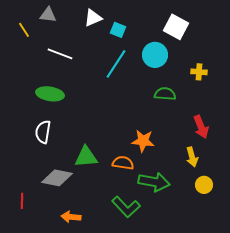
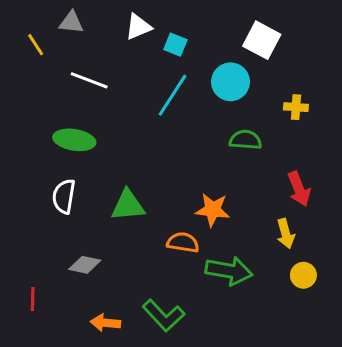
green triangle: (86, 157) -> (128, 205), moved
gray diamond: (57, 178) -> (85, 265), size x0.7
green L-shape: (126, 207) -> (164, 315), moved

